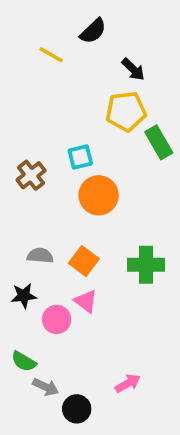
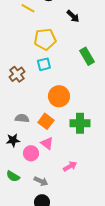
yellow pentagon: (126, 111) -> (45, 39), moved
orange circle: (99, 195) -> (59, 96), moved
pink arrow: (128, 383) -> (70, 166), moved
gray arrow: (46, 387) -> (41, 181), moved

